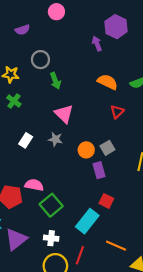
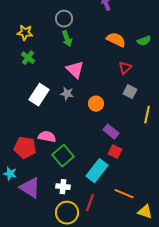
gray circle: (40, 60) -> (64, 19), moved
white rectangle: (26, 140) -> (39, 95), size x1.5
gray square: (107, 148) -> (130, 92), moved, turned -32
purple rectangle: (99, 170) -> (111, 132), moved, turned -35
purple triangle: (16, 239) -> (30, 188), turned -50

